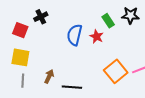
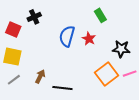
black star: (130, 15) -> (121, 49), moved
green rectangle: (108, 21) -> (100, 15), moved
gray line: (23, 81) -> (14, 80), turned 48

